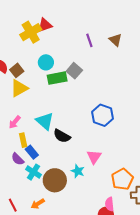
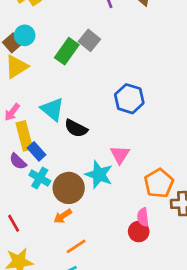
cyan circle: (46, 62) -> (25, 35), moved
green rectangle: (57, 78) -> (67, 51), turned -42
yellow rectangle: (23, 140) -> (24, 136), size x1.5
cyan star: (78, 171) -> (99, 175), size x1.5
orange arrow: (38, 204) -> (63, 216), moved

